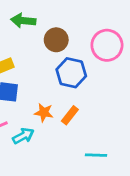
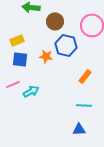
orange star: (44, 113) -> (46, 56), moved
orange rectangle: (70, 115) -> (85, 76), moved

